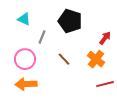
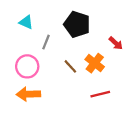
red arrow: (105, 38) -> (116, 43), turned 96
orange cross: (96, 59) -> (95, 63), moved
red line: (105, 84) -> (100, 94), moved

